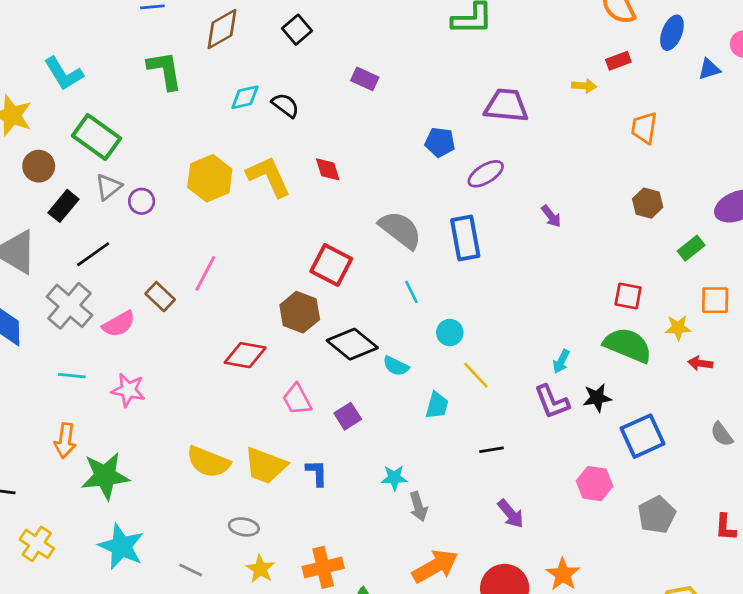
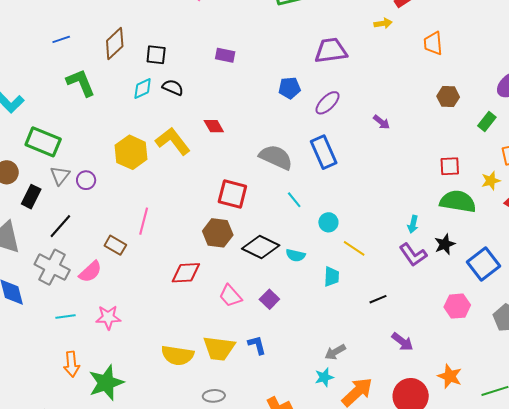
black square: (297, 30) -> (156, 55), moved, turned -30
cyan star: (394, 478) -> (324, 377), moved
gray arrow: (418, 507) -> (335, 352), turned 90

